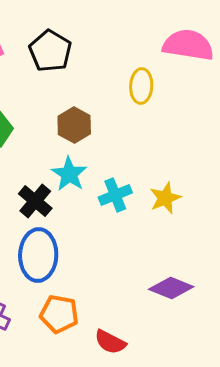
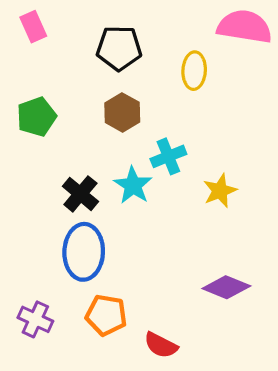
black pentagon: (50, 51) -> (119, 48), moved, turned -30
cyan star: (69, 174) -> (133, 185), moved
cyan cross: (115, 195) -> (168, 156), moved

